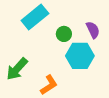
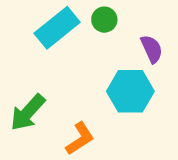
green circle: (64, 34) -> (104, 20), moved

